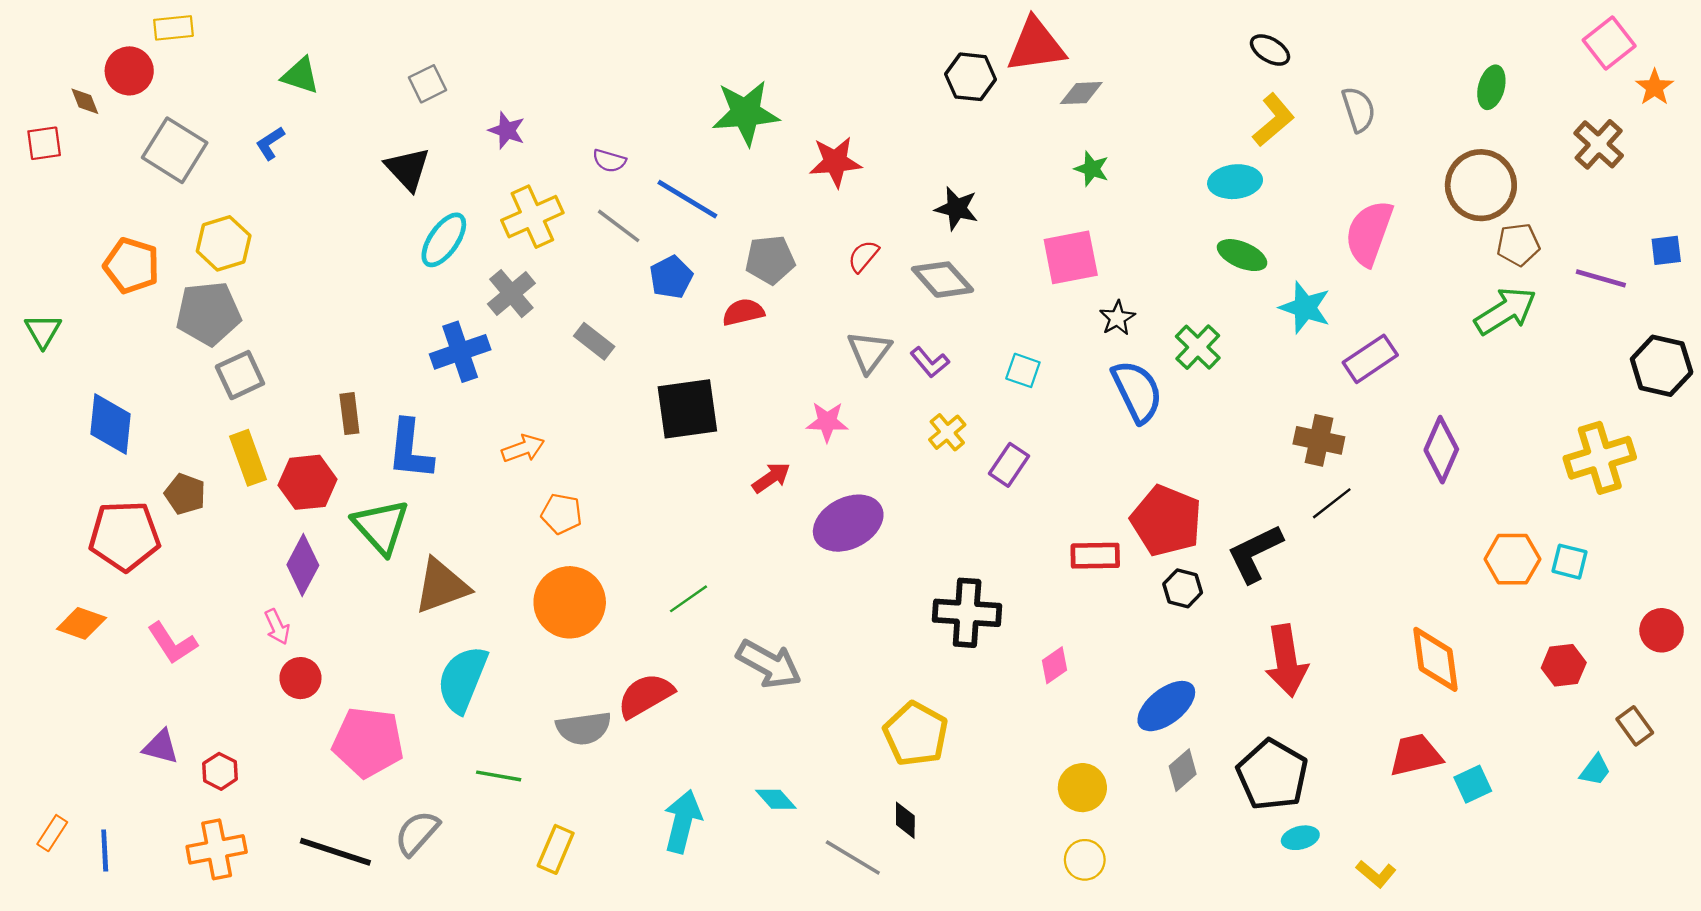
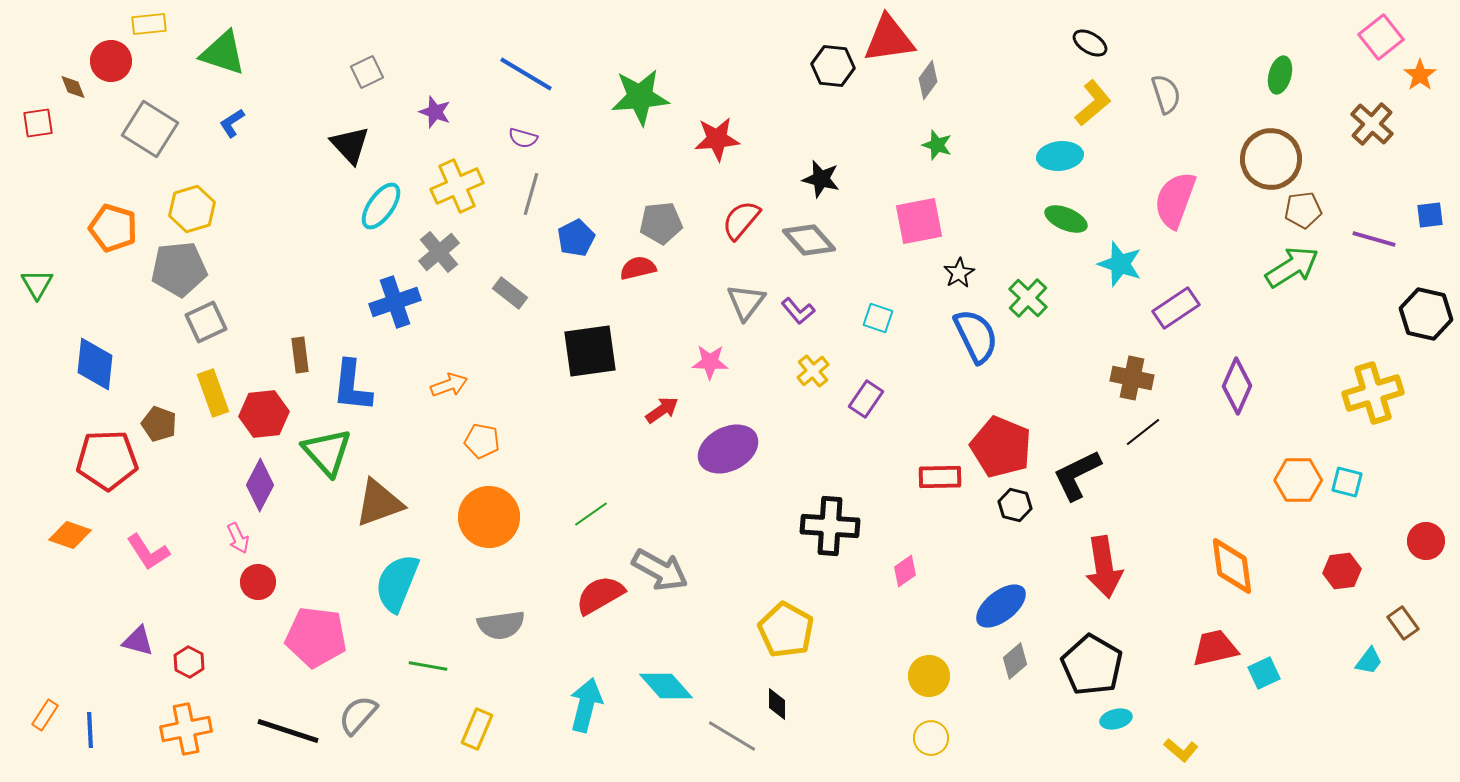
green triangle: (300, 76) -> (223, 53), moved, size x1.4
gray diamond: (1081, 93) -> (928, 80), turned -51
blue line: (687, 199) -> (526, 74), moved
gray line: (619, 226) -> (531, 194), turned 69
red semicircle: (863, 256) -> (741, 220), size x1.4
red semicircle: (645, 696) -> (600, 595), moved
cyan diamond: (776, 799) -> (666, 686), size x1.5

